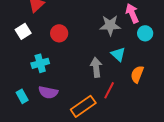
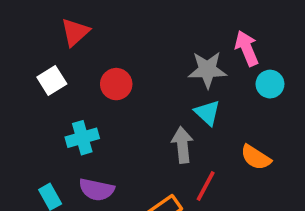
cyan triangle: (118, 54) -> (207, 113), moved
orange semicircle: (137, 74) -> (256, 157), turned -78

